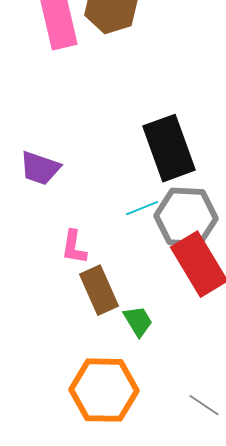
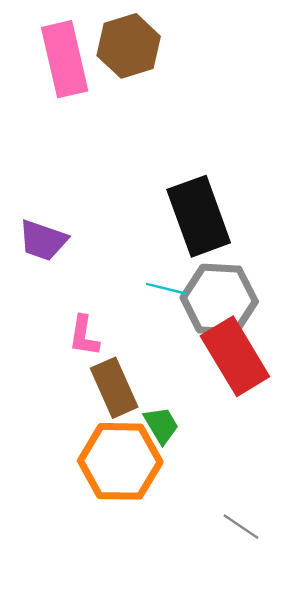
cyan line: (142, 208) -> (166, 289), turned 36
orange hexagon: (104, 390) -> (120, 461), moved

